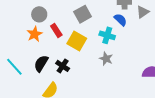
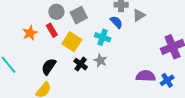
gray circle: (39, 14) -> (56, 12), moved
black semicircle: (41, 64) -> (49, 67), moved
black cross: (63, 66) -> (81, 64), moved

